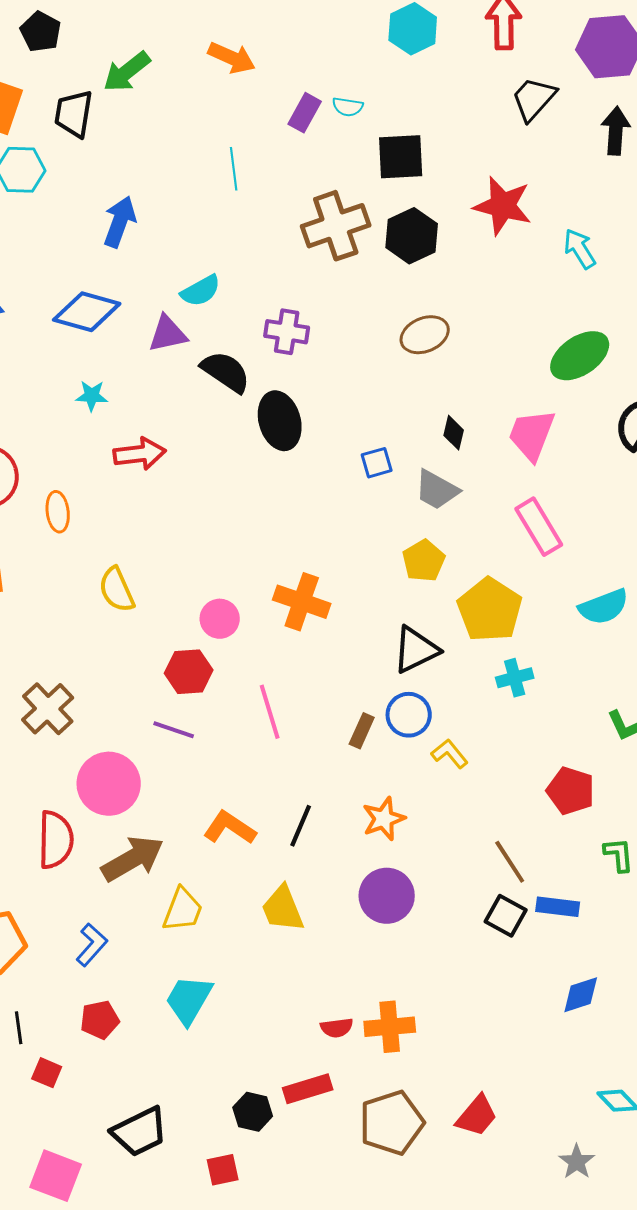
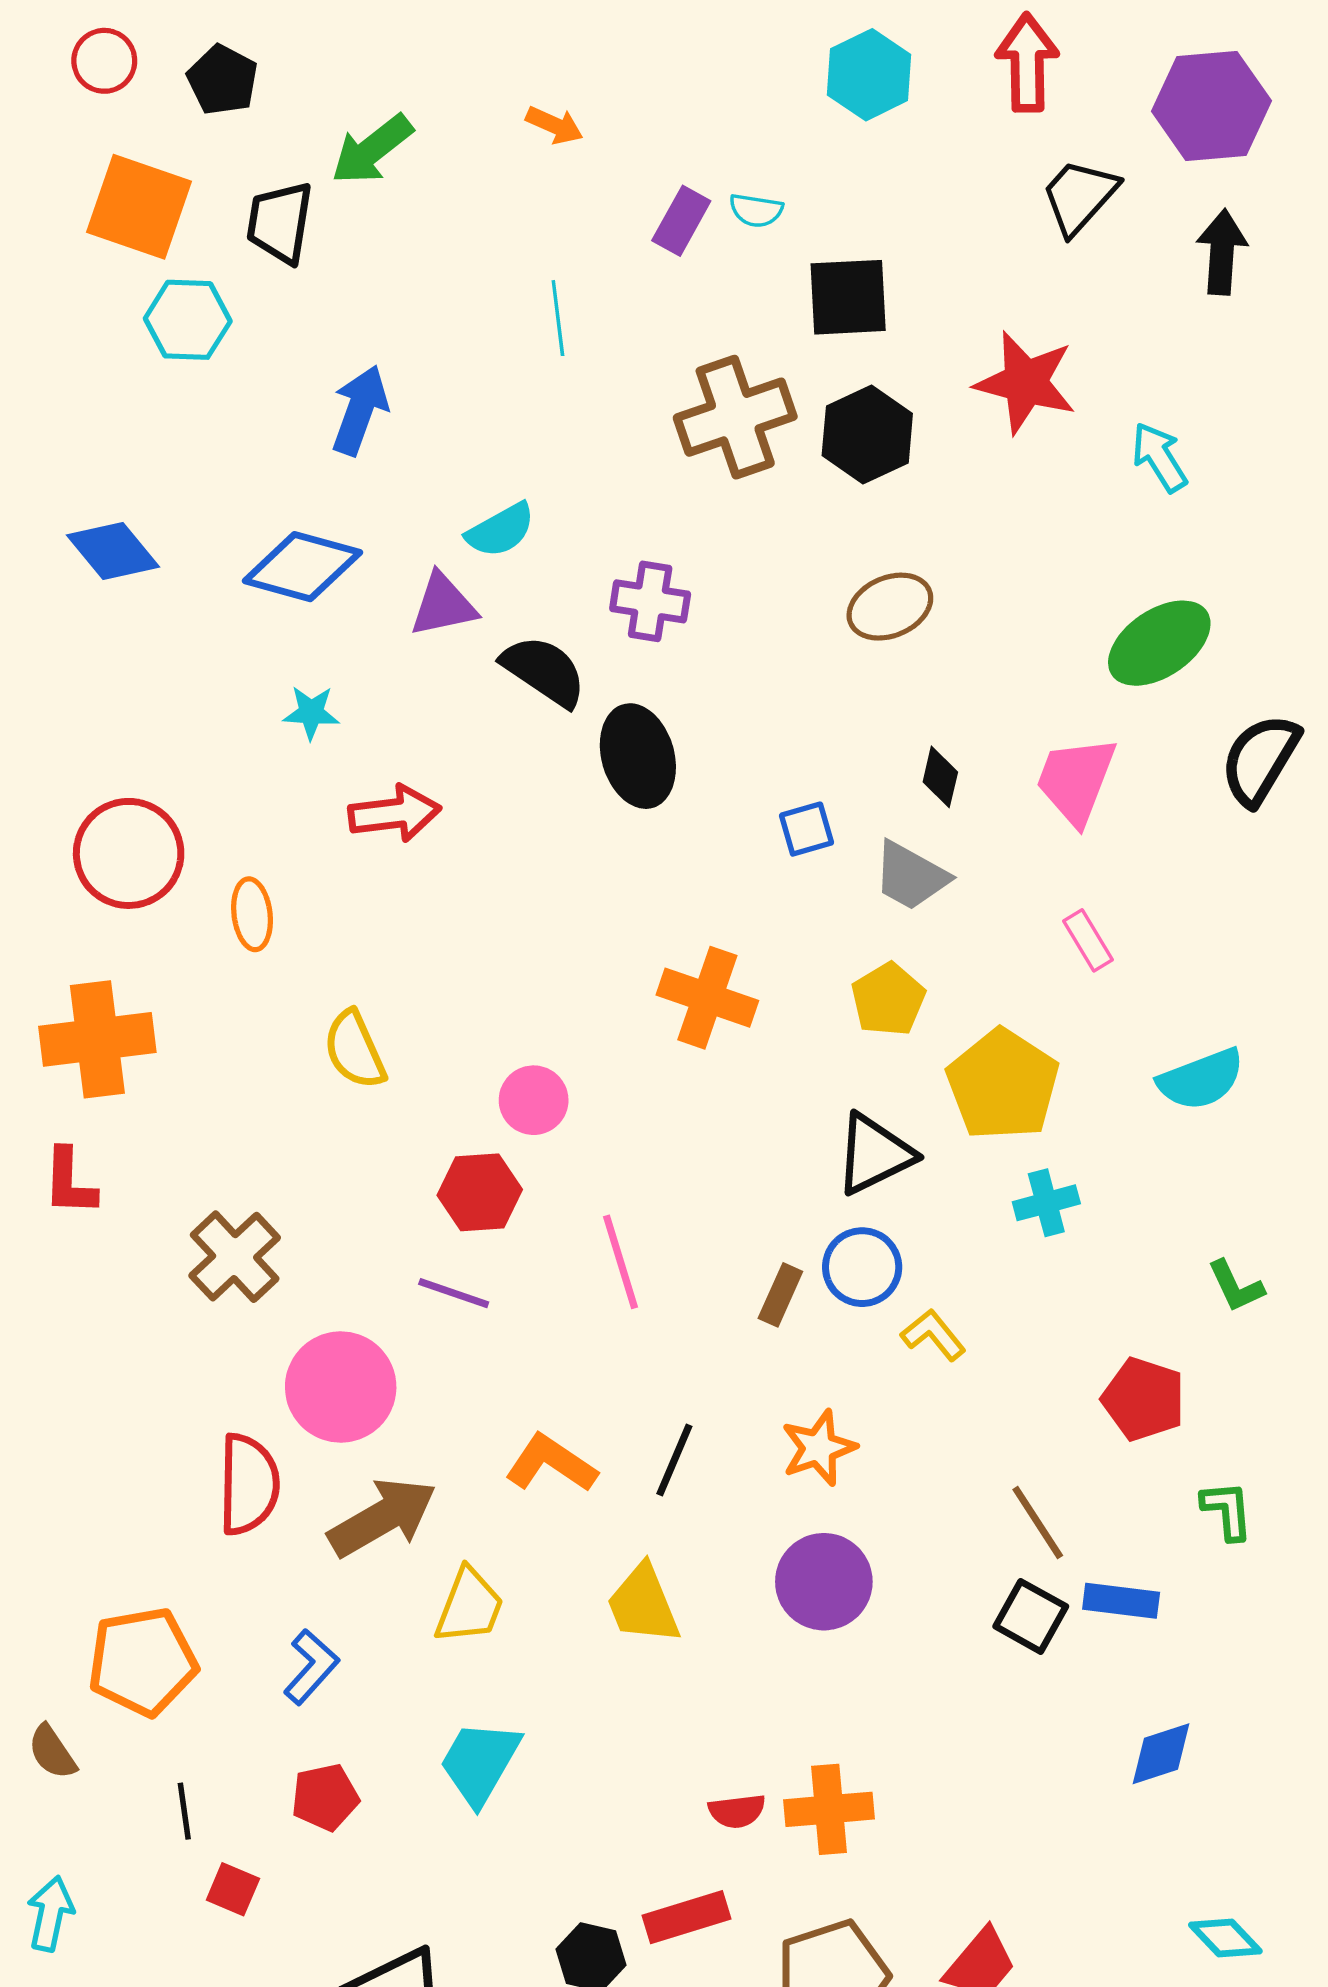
orange arrow: (232, 58) -> (554, 125), size x0.7
pink rectangle: (539, 527) -> (1088, 940), size x0.6
orange cross: (302, 602) -> (707, 998), moved

